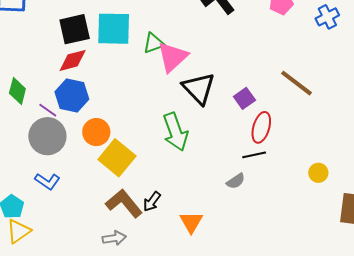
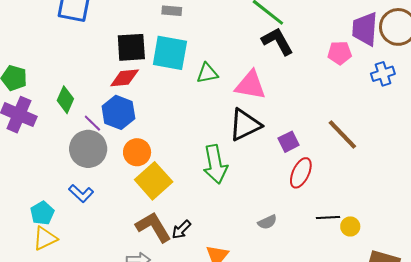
pink triangle: (173, 57) -> (250, 85), moved, turned 44
black triangle: (199, 88) -> (245, 125), turned 39
black line: (254, 155) -> (328, 217), moved

